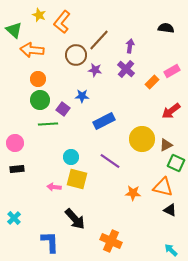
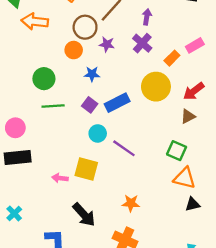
orange circle: (38, 79) -> (74, 50), moved
purple square: (63, 109) -> (90, 105), moved
yellow circle: (142, 139) -> (156, 87), moved
brown triangle: (166, 145) -> (188, 116), moved
cyan circle: (71, 157) -> (98, 133), moved
green square: (176, 163) -> (177, 151), moved
black rectangle: (17, 169) -> (18, 157), size x1.6
orange star: (133, 193) -> (131, 203), moved
black triangle: (170, 210) -> (193, 204), turned -40

